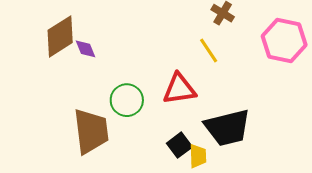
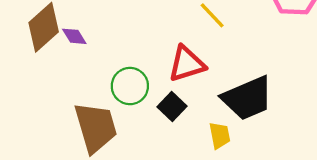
black square: (179, 145) -> (172, 106), moved

